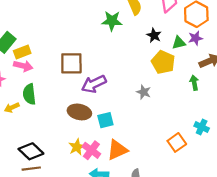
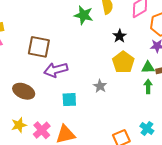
green triangle: (179, 43) -> (148, 67), moved
brown ellipse: (79, 112) -> (24, 91), moved
cyan square: (105, 120) -> (69, 100), moved
yellow star: (77, 147) -> (19, 125), moved

